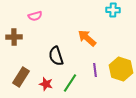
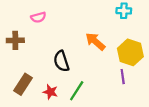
yellow hexagon: (121, 69) -> (130, 52), moved
purple line: (95, 70) -> (123, 77), moved

